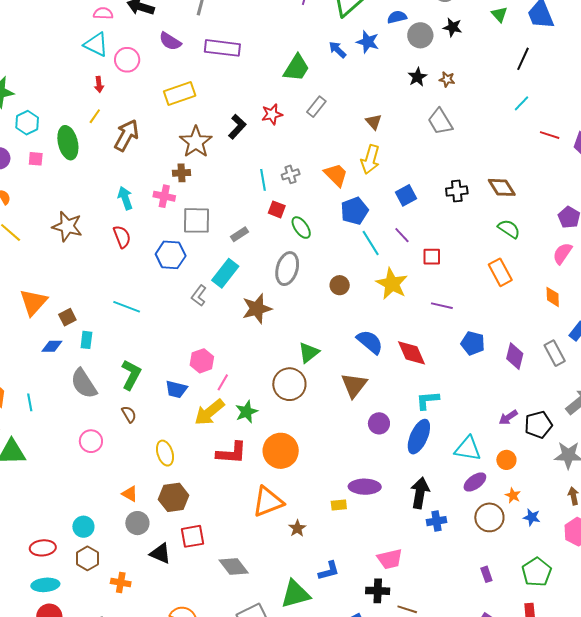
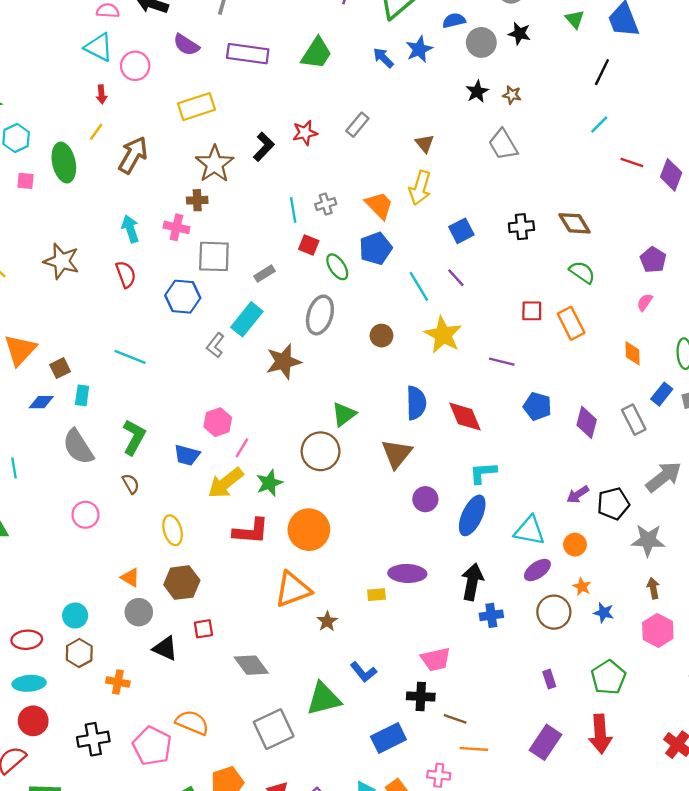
blue star: (368, 42) -> (419, 49), turned 30
green trapezoid: (296, 68) -> (316, 53), moved
blue pentagon: (355, 211) -> (376, 248), moved
pink semicircle: (562, 253) -> (645, 302), size x0.7
red square: (432, 257) -> (532, 311), moved
blue semicircle: (370, 342) -> (416, 403), turned 48
red square: (193, 536) -> (203, 629), size x0.7
blue L-shape: (329, 571) -> (363, 672), turned 65

